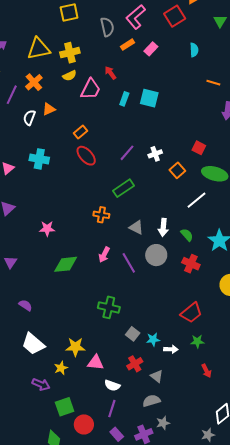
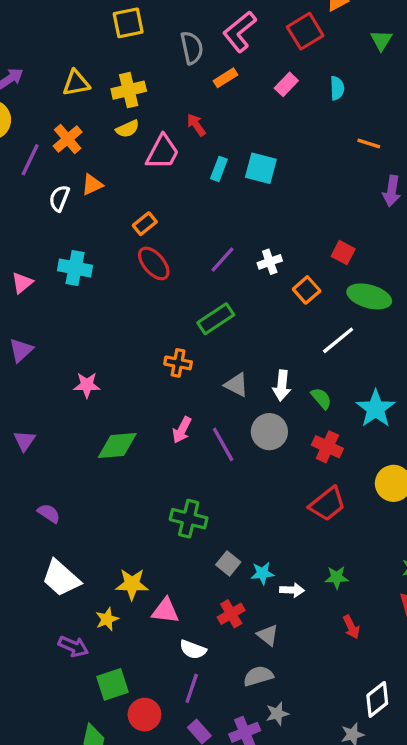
yellow triangle: (39, 49) -> (76, 83), size x0.7
pink rectangle: (151, 49) -> (286, 84), moved
red trapezoid: (191, 313) -> (327, 504), moved

